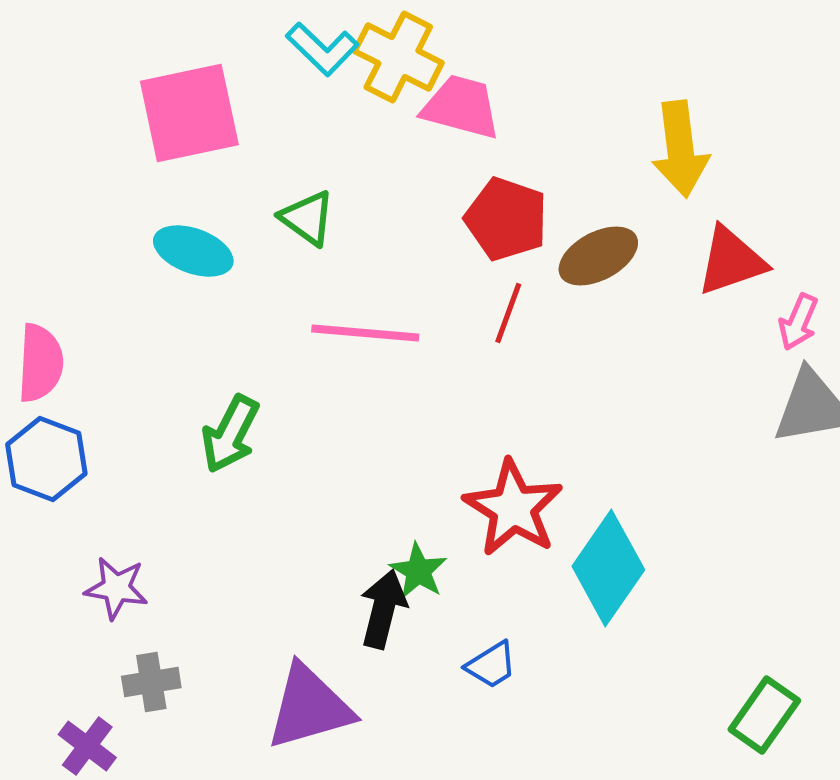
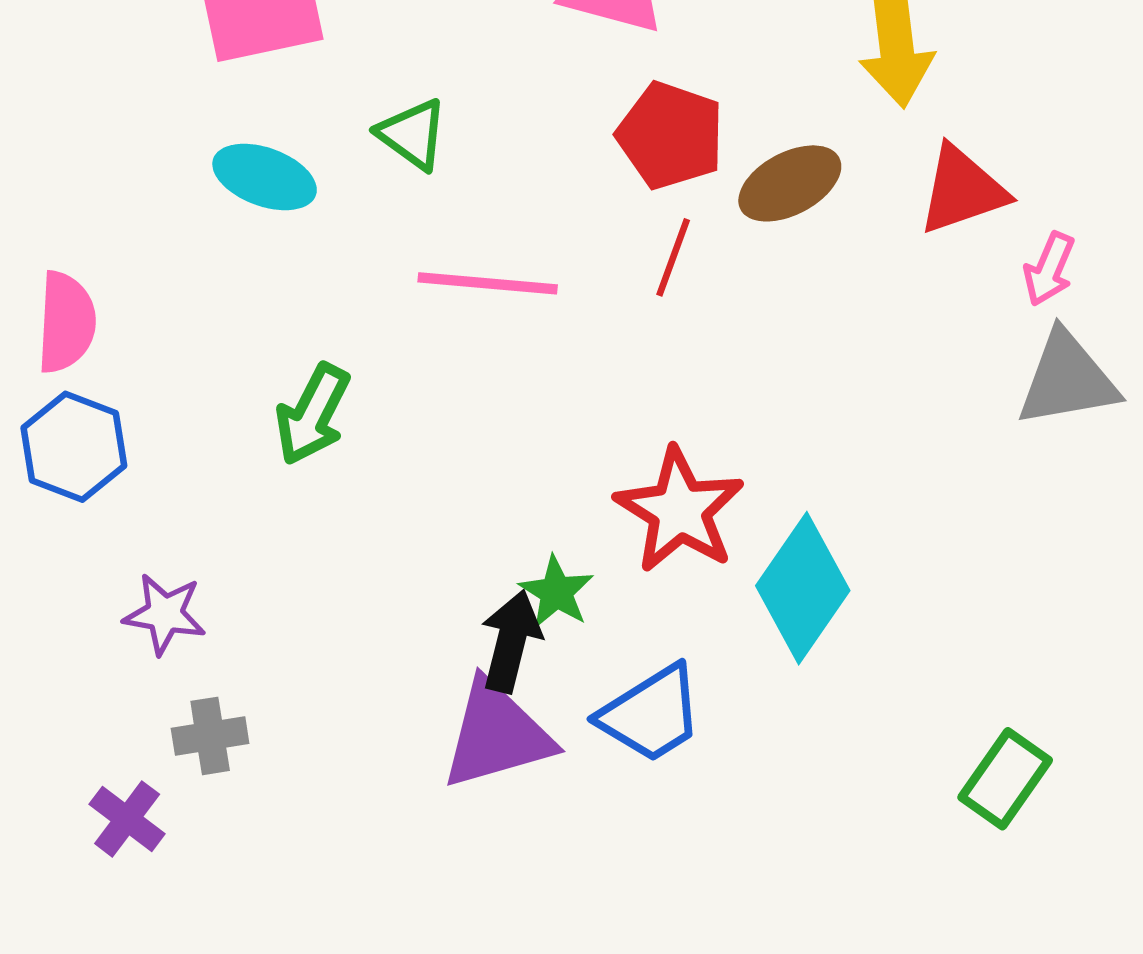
blue trapezoid: (491, 665) -> (651, 714), size x1.6
purple triangle: (309, 707) -> (497, 735), moved

